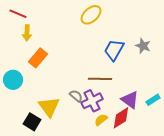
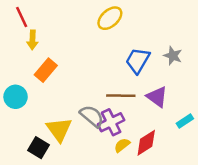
red line: (18, 14) -> (22, 17), turned 42
gray semicircle: (76, 96) -> (92, 116), size x1.5
purple triangle: (130, 100) -> (157, 97), moved

